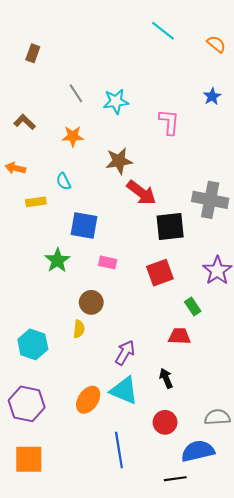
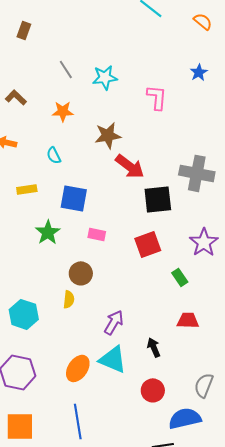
yellow rectangle: (36, 202) -> (27, 189), moved
red trapezoid: (179, 336) -> (188, 320), moved
gray semicircle: (217, 417) -> (204, 385), turned -65
blue line: (119, 450) -> (78, 421), moved

